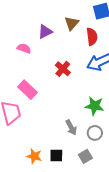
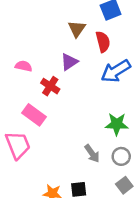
purple triangle: (45, 32) -> (69, 62), moved
red cross: (63, 69) -> (50, 86), moved
gray square: (85, 156) -> (124, 185), moved

